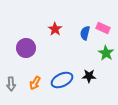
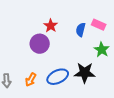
purple circle: (26, 48) -> (40, 44), moved
black star: (89, 76) -> (85, 73), size x1.5

